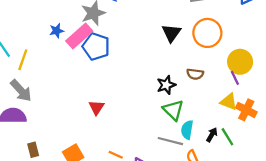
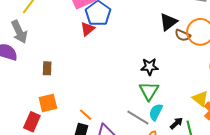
brown semicircle: (195, 74) -> (183, 35), moved
red triangle: (97, 107) -> (87, 29), moved
brown rectangle: (33, 150) -> (47, 68), moved

